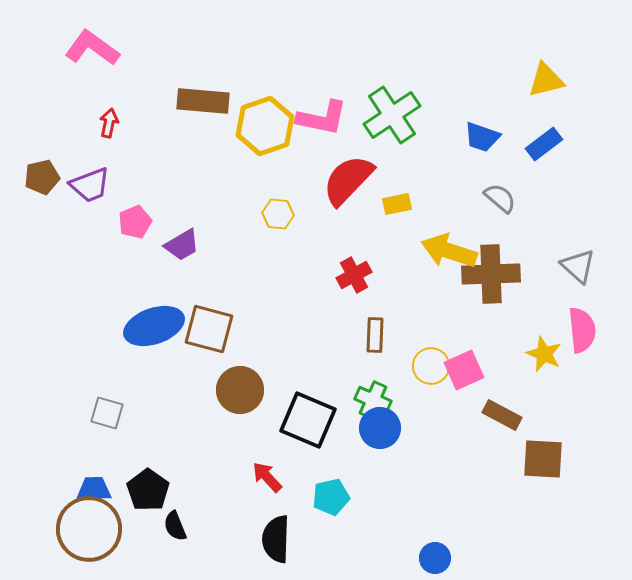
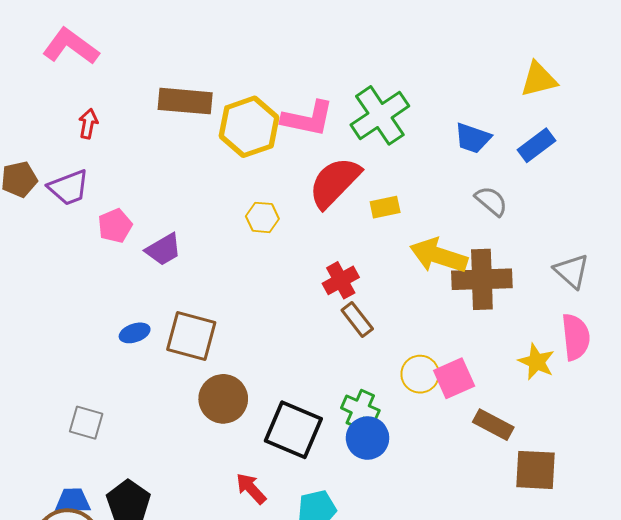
blue ellipse: (154, 326) -> (135, 333), size x0.5
brown rectangle: (375, 335) -> (357, 320), moved, turned -40

